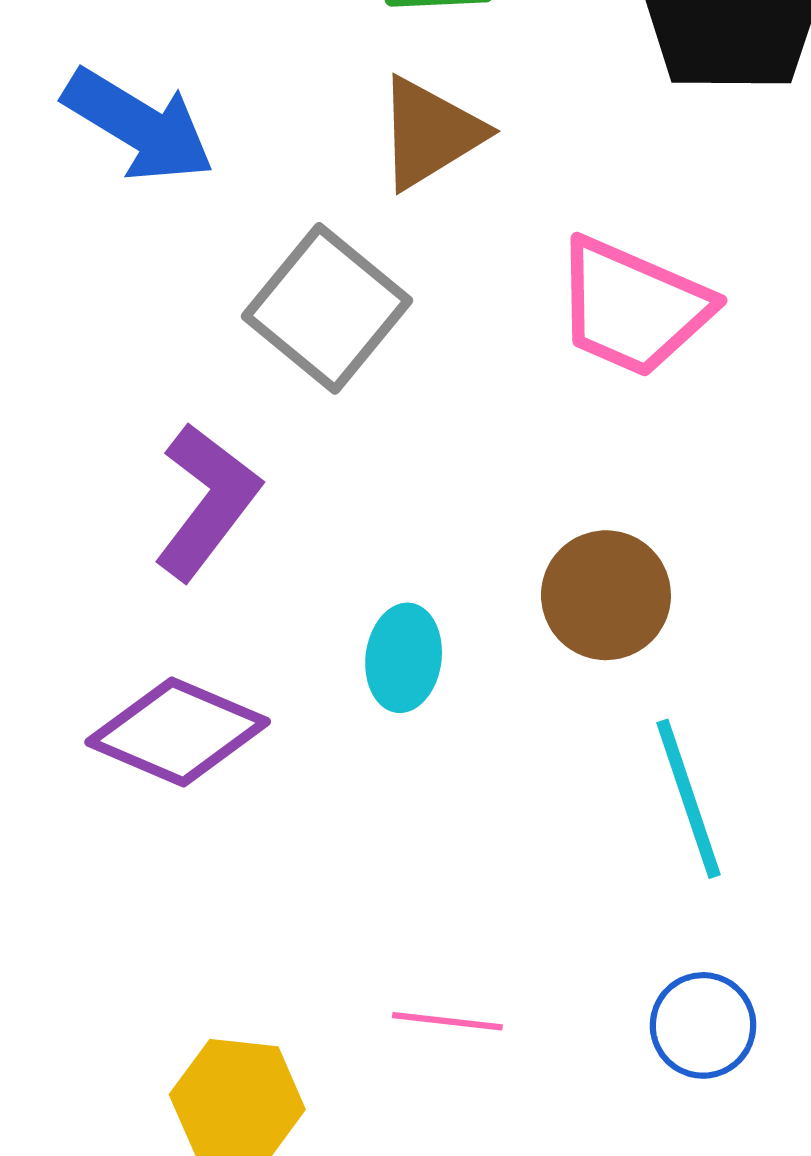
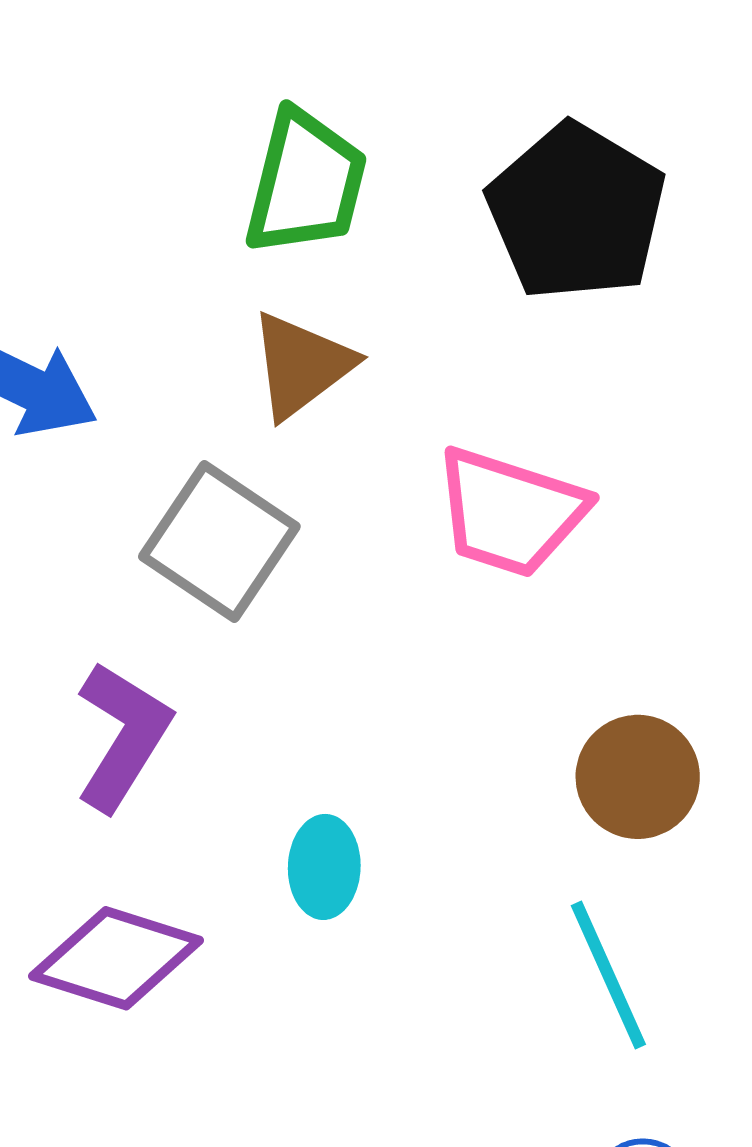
brown circle: (606, 595) -> (638, 777), moved

